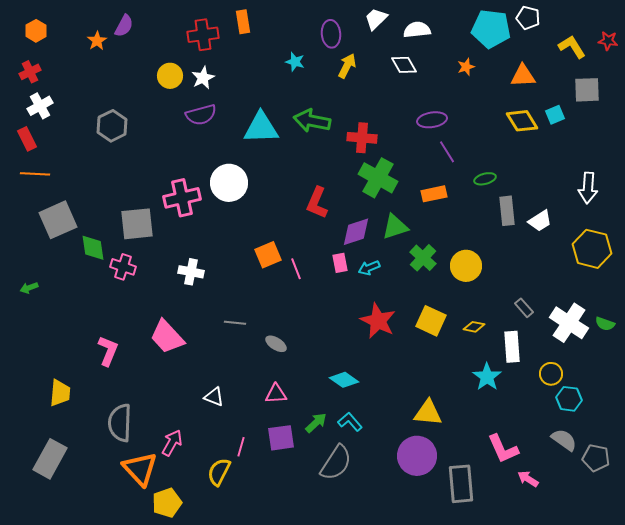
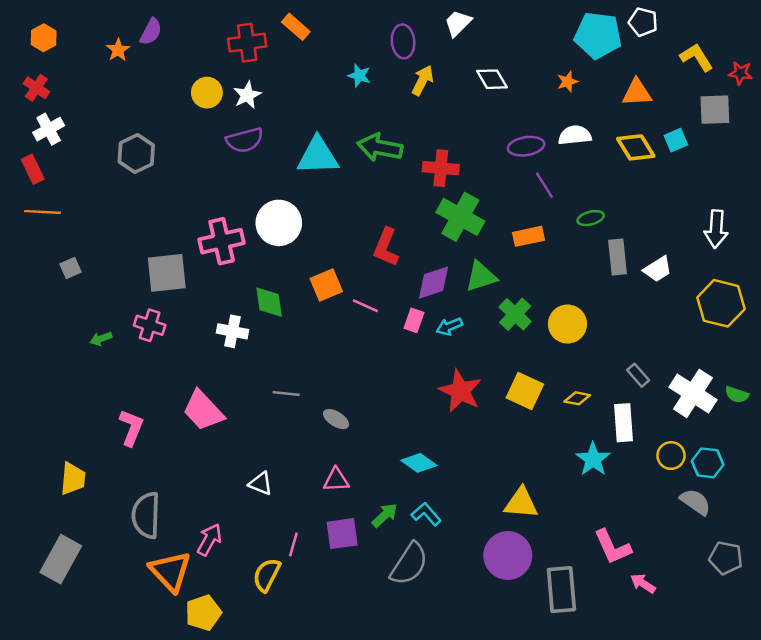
orange rectangle: (243, 22) -> (296, 27), turned -40
white semicircle: (417, 30) -> (575, 135), moved
red star: (608, 41) -> (740, 73), moved
red cross: (30, 72) -> (36, 88), turned -30
gray square: (58, 220) -> (70, 268), size x0.5
green diamond: (93, 248) -> (269, 302), moved
orange square: (268, 255) -> (326, 285), moved
pink rectangle: (340, 263) -> (414, 320), turned 30
pink line: (296, 269) -> (365, 306), moved, turned -45
green arrow: (29, 288) -> (101, 339), moved
cyan hexagon: (569, 399) -> (708, 463), moved
gray semicircle: (564, 440) -> (695, 502), moved

